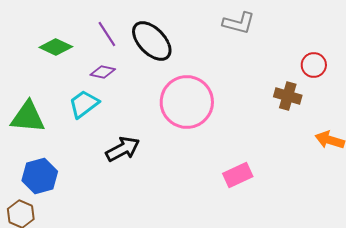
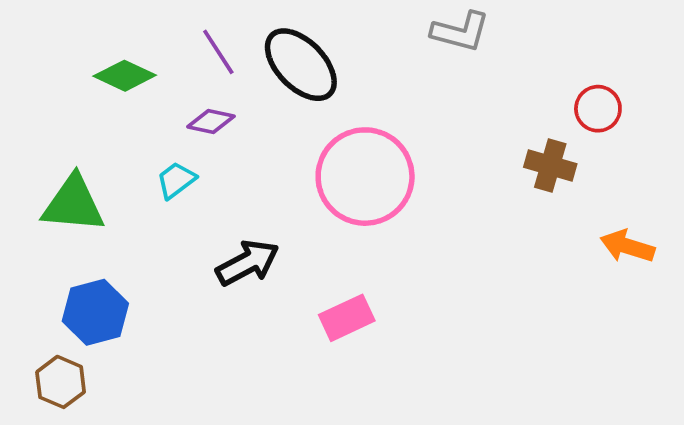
cyan trapezoid: (84, 104) -> (176, 180), size x0.7
pink rectangle: (238, 175) -> (347, 318), moved

